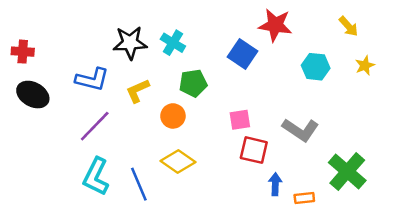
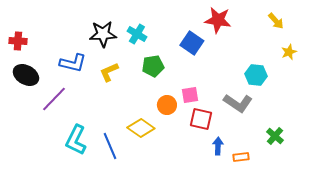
cyan hexagon: (316, 67) -> (256, 75), moved
orange circle: (173, 116) -> (167, 105), moved
purple line: (95, 126) -> (54, 99), moved
green cross: (347, 172) -> (275, 136), size x0.6

